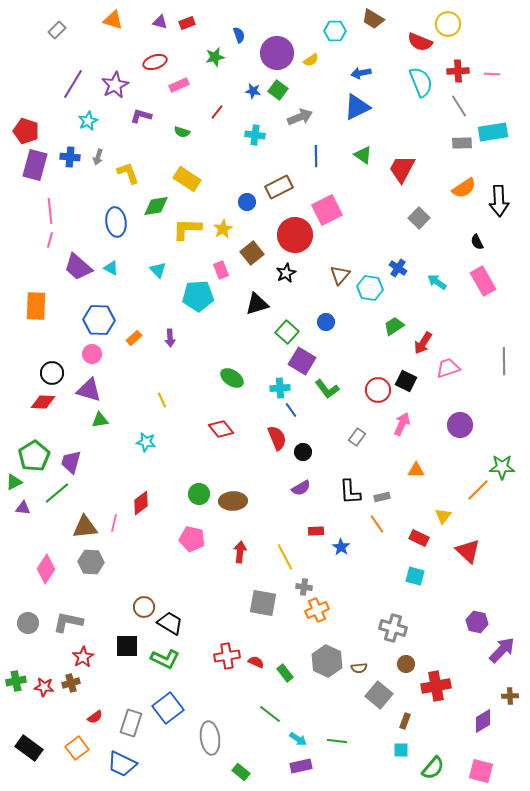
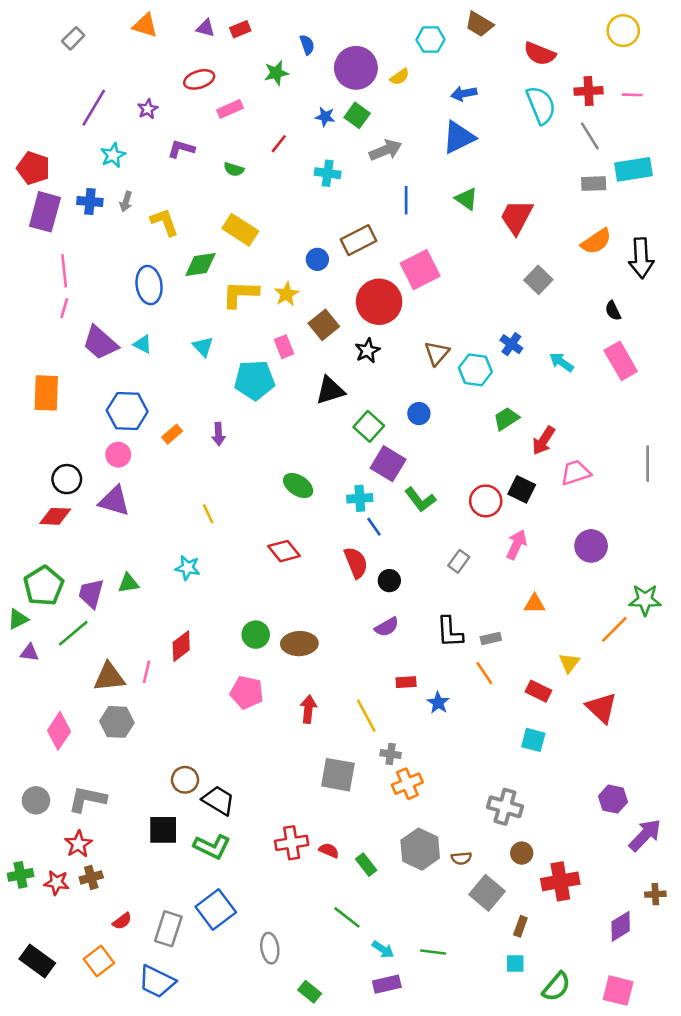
yellow circle: (448, 24) -> (623, 31), moved
purple star: (115, 85) -> (148, 109), size x0.6
green triangle: (100, 420) -> (128, 583), moved
red star: (83, 657) -> (78, 844), moved
gray ellipse: (210, 738) -> (270, 948), size x0.7

